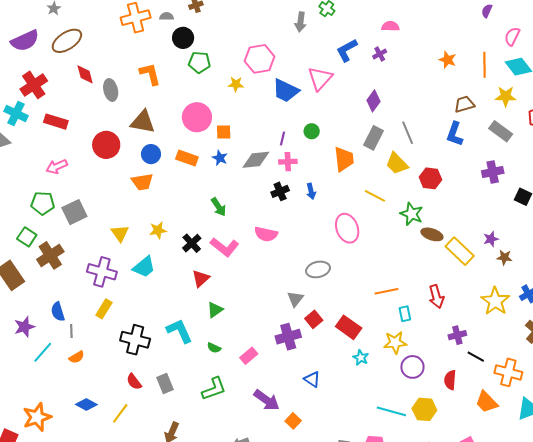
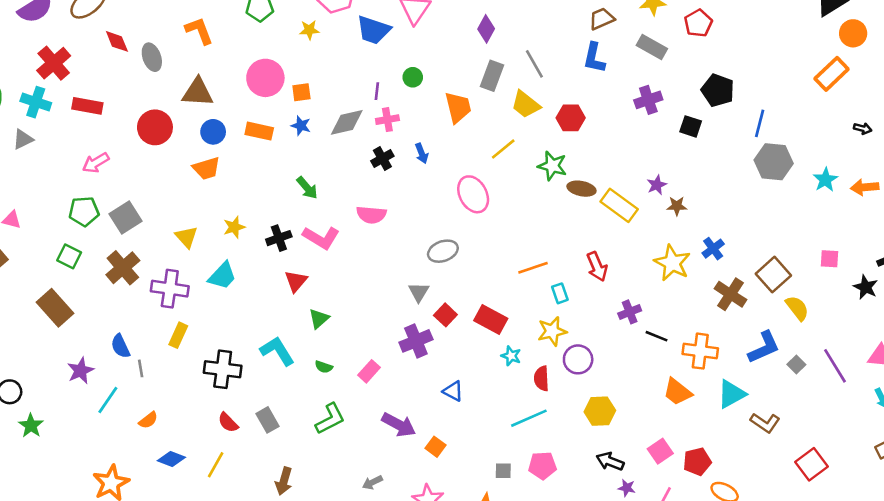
yellow line: (375, 196) -> (503, 149), turned -60
black cross: (192, 243) -> (279, 238), turned 30
brown cross: (50, 255) -> (123, 268), moved
orange semicircle: (77, 357) -> (148, 420), moved
red semicircle: (450, 380) -> (541, 378), moved
cyan line: (391, 411) -> (529, 418), moved, turned -32

